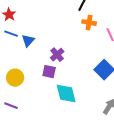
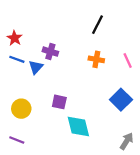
orange cross: (89, 23) -> (96, 59), moved
purple cross: (57, 55) -> (50, 52), moved, turned -32

